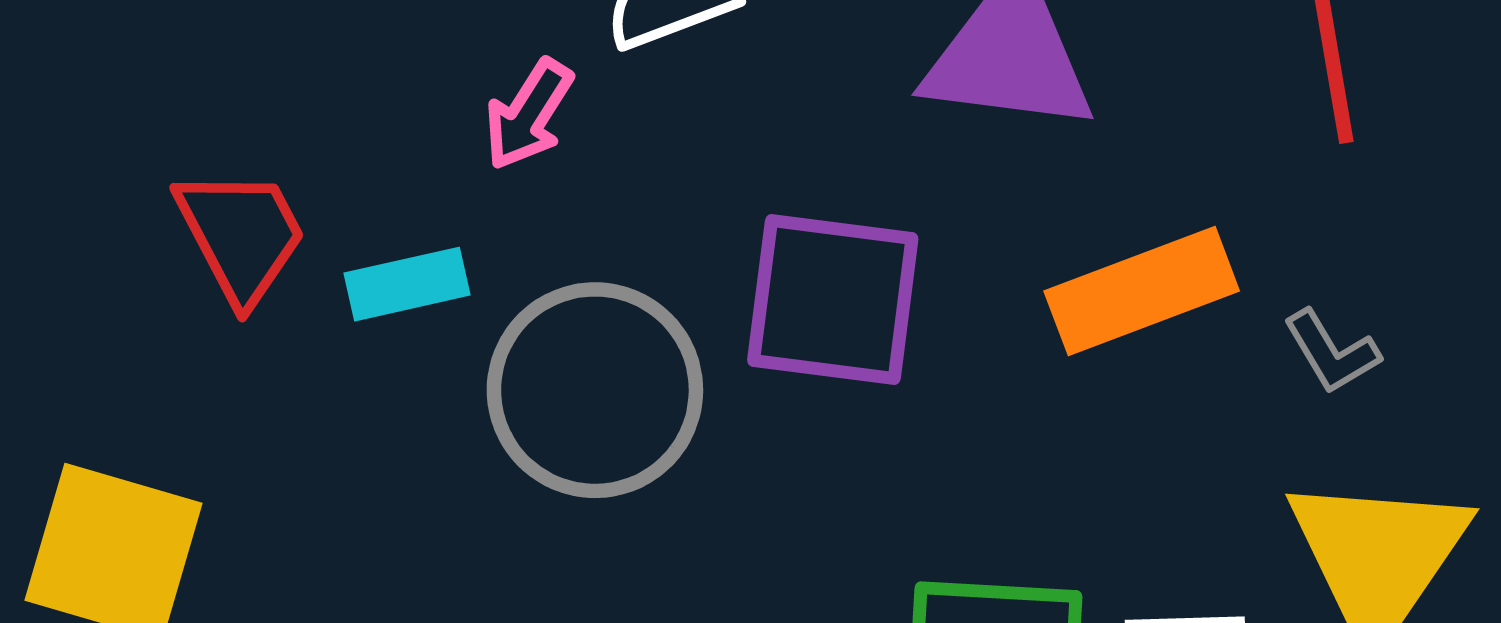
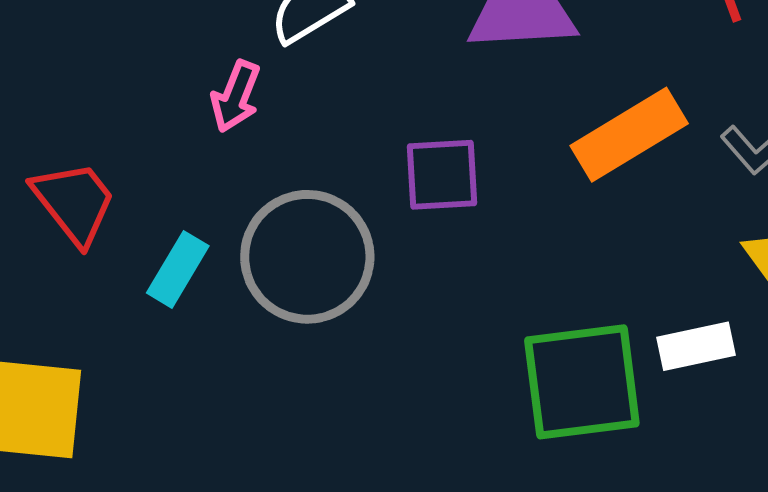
cyan rectangle: (407, 284) -> (178, 269), moved, turned -36
purple square: (833, 300) -> (442, 175), size x0.7

